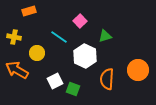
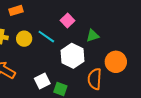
yellow circle: (37, 53) -> (24, 39), moved
orange circle: (138, 70) -> (116, 62), moved

